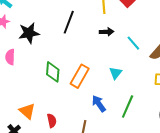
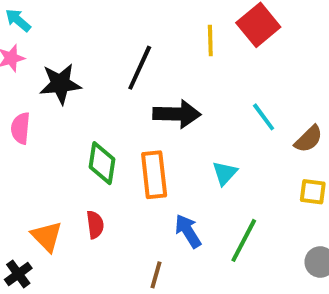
black arrow: (107, 32) -> (177, 114), moved, size x1.6
orange rectangle: (80, 76) -> (154, 175), turned -40
red semicircle: (52, 121) -> (95, 225), moved

